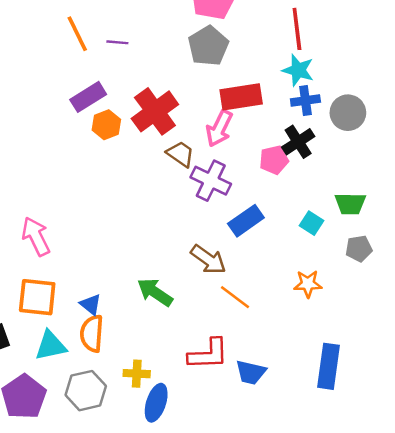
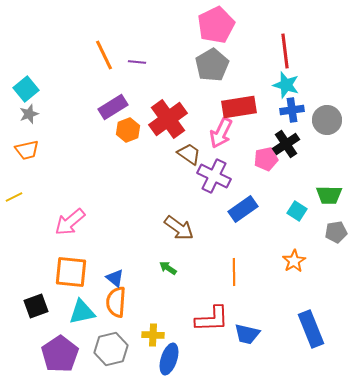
pink arrow: (36, 236) -> (70, 222), turned -104
brown arrow: (208, 260) -> (179, 228), moved
orange star: (308, 284) -> (294, 261), turned -30
green arrow: (155, 292) -> (168, 268), size x0.6
orange line: (235, 297) -> (234, 272), turned 52
blue rectangle: (328, 366) -> (311, 329), turned -30

